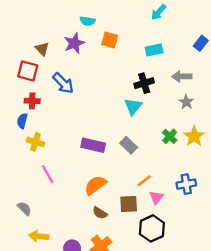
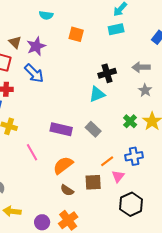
cyan semicircle: (88, 21) -> (46, 15), moved
purple star: (74, 43) -> (36, 46), moved
cyan rectangle: (154, 50) -> (116, 29), moved
cyan triangle: (133, 106) -> (97, 94), turned 30
pink line: (48, 174) -> (32, 152), moved
blue cross: (186, 184) -> (134, 156), moved
black hexagon: (152, 228) -> (131, 204), moved

